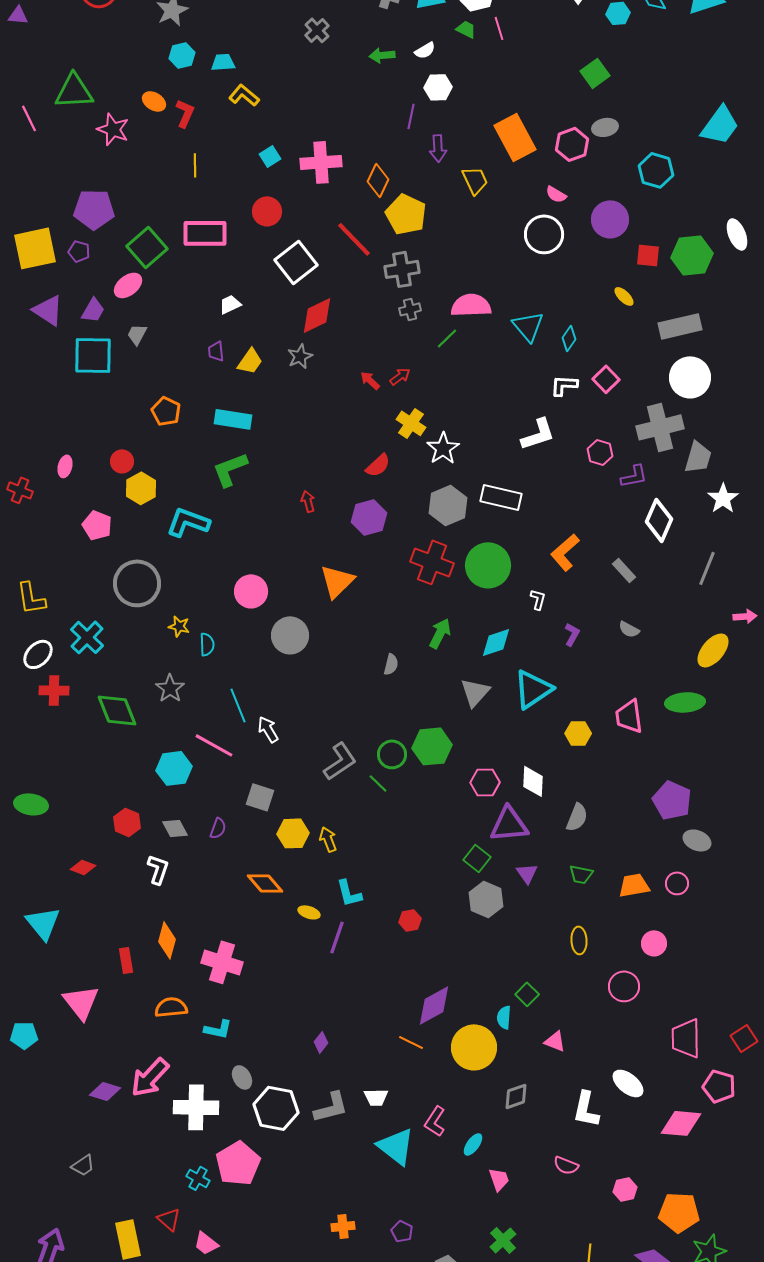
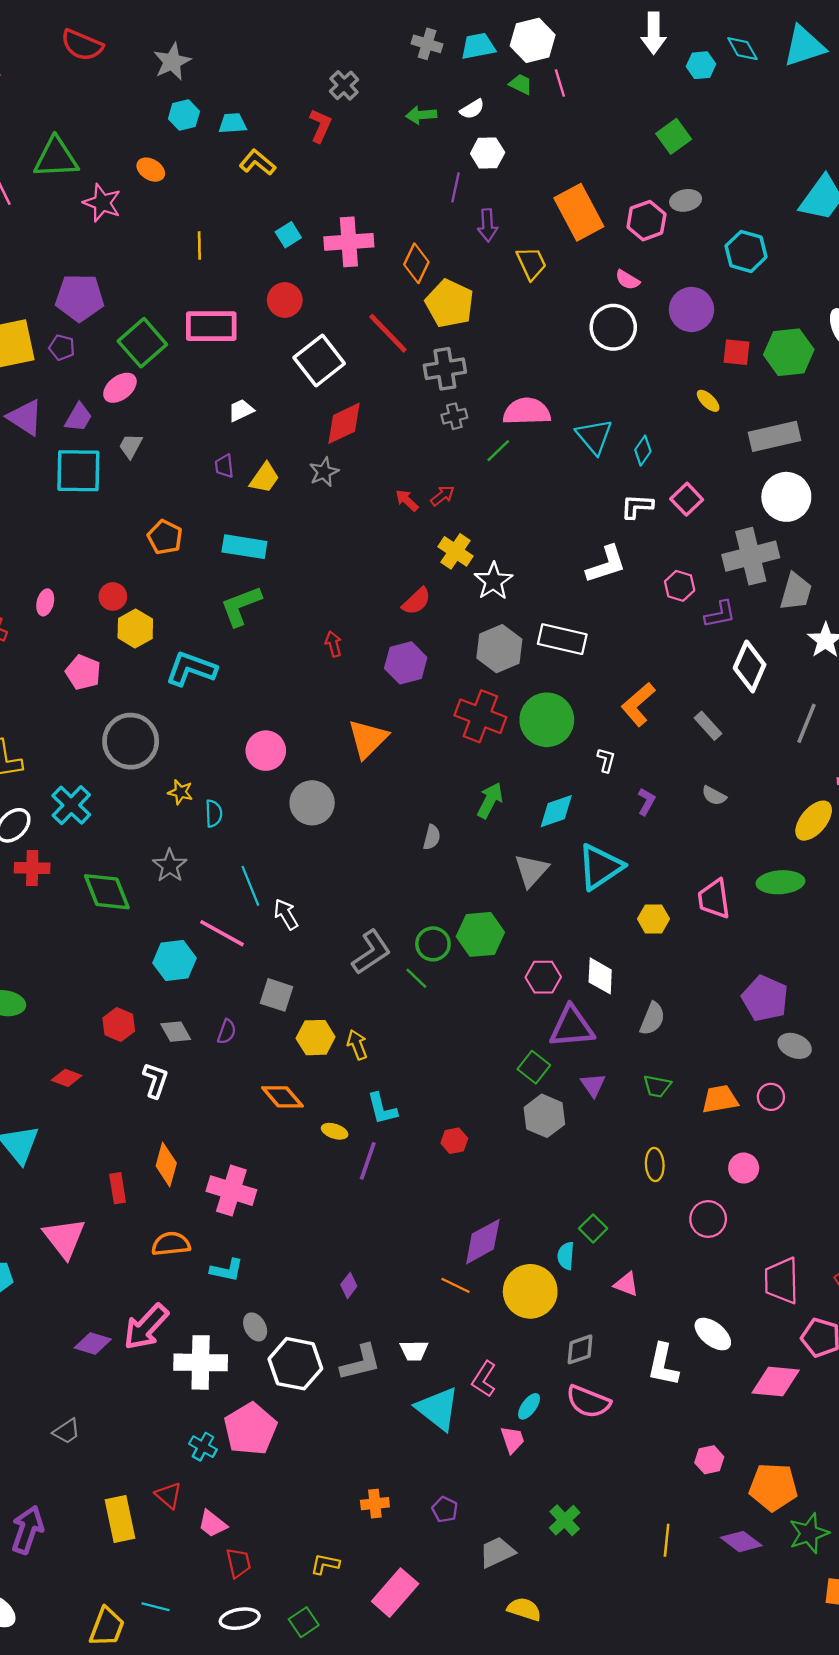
red L-shape: (185, 113) -> (320, 126), moved
pink semicircle: (566, 1165) -> (588, 1402), moved, size x1.5
pink trapezoid: (499, 1179) -> (512, 1440), moved

